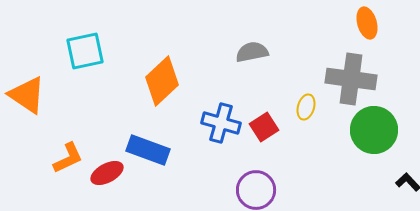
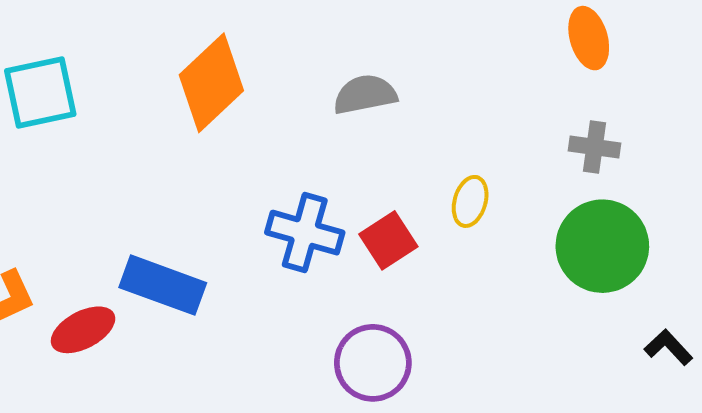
gray cross: (351, 79) -> (595, 147), moved, size x0.5
orange diamond: (162, 81) -> (211, 83), moved

